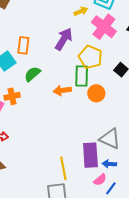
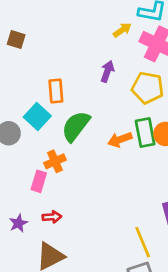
purple arrow: (64, 39) -> (107, 71), size x0.7
green semicircle: (32, 74) -> (76, 126), size x1.4
green rectangle: (82, 76) -> (145, 133), moved

